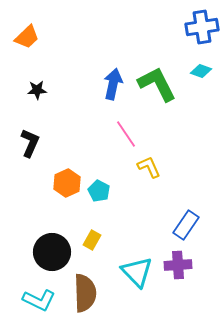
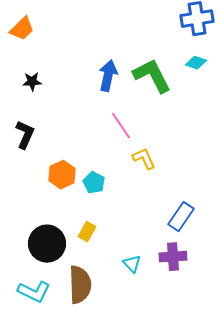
cyan triangle: (137, 272) -> (132, 264), size x0.6

